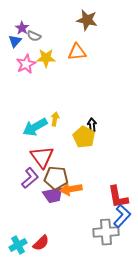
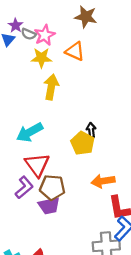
orange triangle: (77, 52) -> (75, 51), turned 30
pink star: (26, 64) -> (45, 35), moved
yellow arrow: (55, 119) -> (51, 87), moved, size x1.6
orange arrow: (71, 189) -> (103, 181), moved

